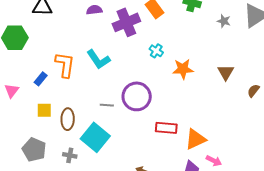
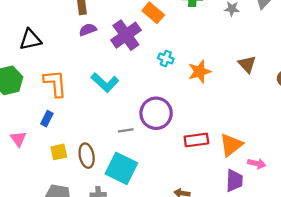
orange L-shape: (65, 65) -> (55, 83), moved

